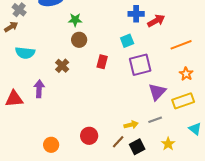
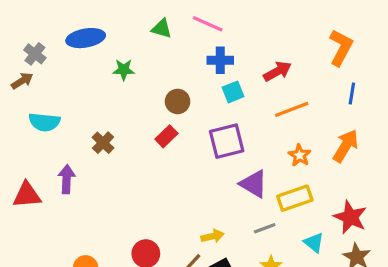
red arrow: (156, 21) -> (277, 71), moved
brown circle: (79, 40) -> (178, 101), moved
cyan square: (127, 41) -> (233, 92), moved
red rectangle: (102, 62) -> (166, 136), turned 32
purple triangle: (157, 92) -> (254, 184), turned -42
gray line: (155, 120) -> (265, 228), moved

